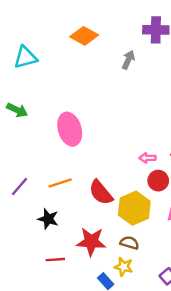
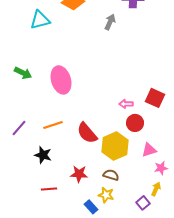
cyan triangle: (25, 57) -> (40, 20), moved
green arrow: (17, 110) -> (23, 73), moved
red star: (91, 242) -> (79, 174), size x0.7

